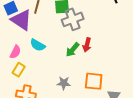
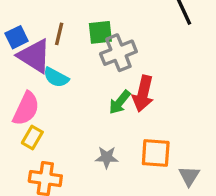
cyan semicircle: (38, 45) -> (56, 77), moved
red arrow: (87, 45) -> (143, 94), size x1.5
pink semicircle: (15, 52) -> (26, 109), size x1.5

